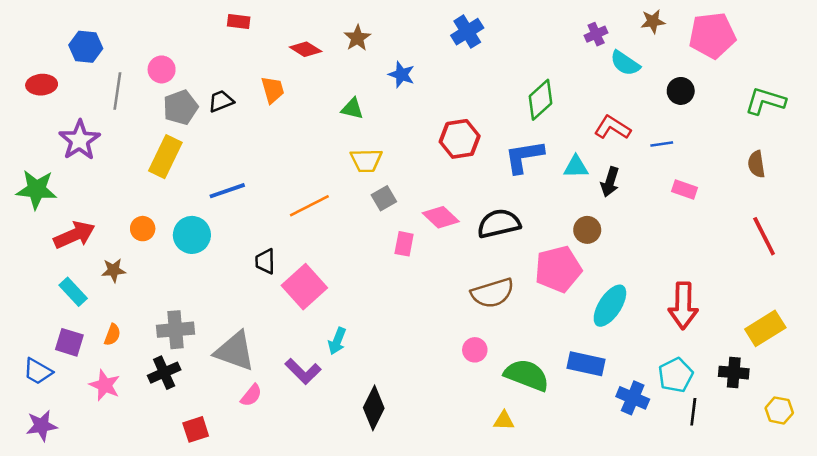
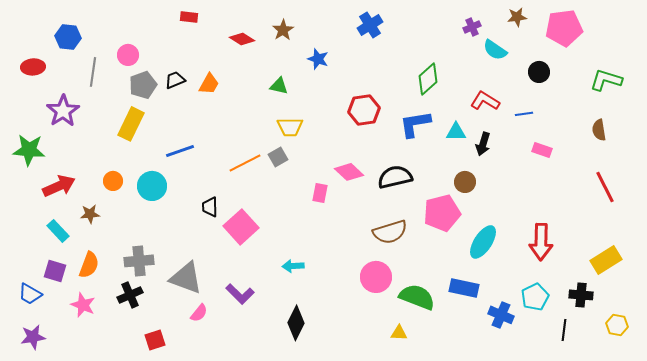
orange trapezoid: (273, 90) -> (209, 84), moved, turned 45
gray square: (384, 198) -> (278, 157), moved
orange semicircle: (112, 335) -> (89, 265), size x1.5
cyan arrow: (337, 341) -> (293, 266), moved, turned 65
pink circle: (475, 350) -> (376, 277), size x1.6
black line: (693, 412) -> (564, 330), moved

